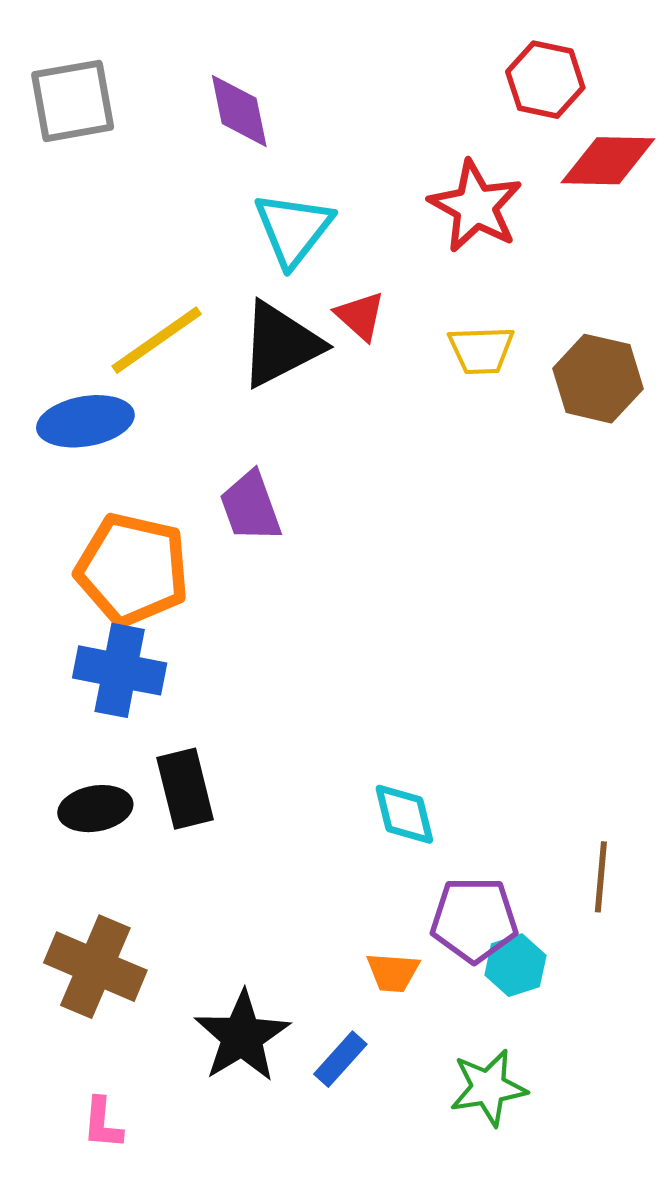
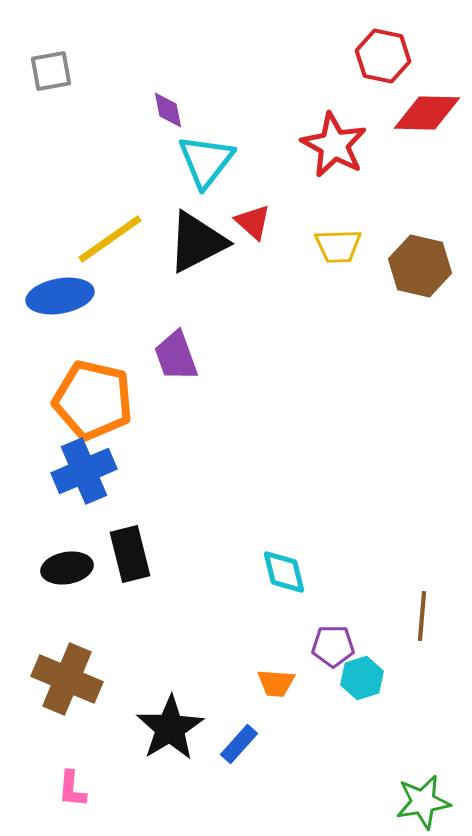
gray square: (73, 101) -> (51, 71), size x0.7
purple diamond: (239, 111) -> (168, 110), moved, size x0.7
blue cross: (120, 670) -> (84, 471), turned -34
purple pentagon: (474, 920) -> (333, 646), size x0.7
green star: (488, 1088) -> (423, 802), moved

